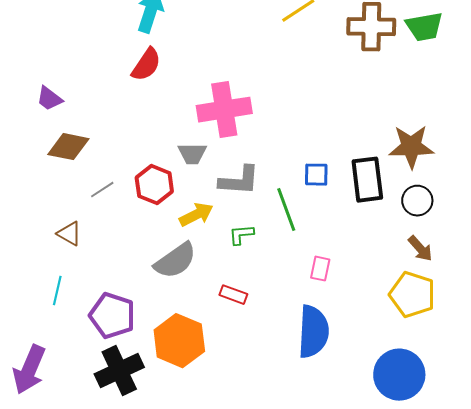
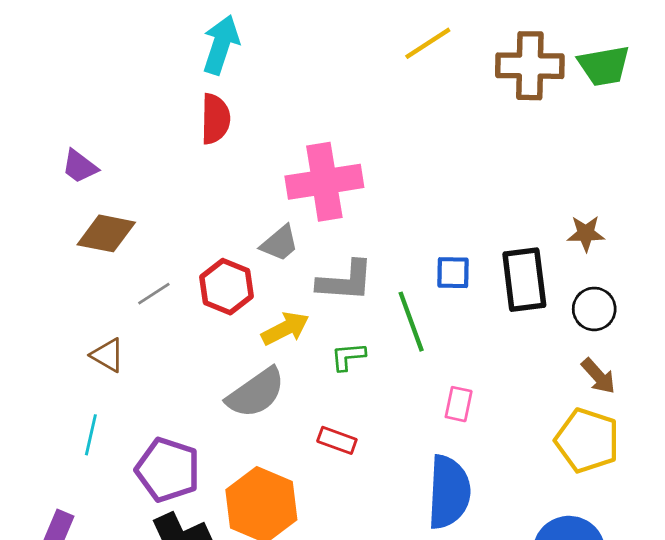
red semicircle: (146, 65) -> (215, 119), turned -33
brown star: (411, 147) -> (586, 233), size x0.6
gray trapezoid: (192, 154) -> (280, 243), turned -40

